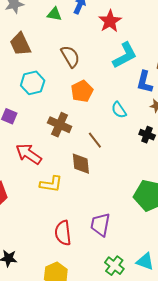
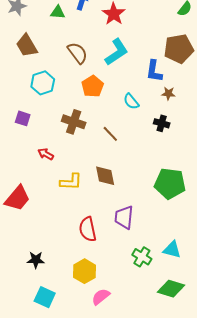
cyan L-shape: (125, 55) -> (117, 52), moved
red arrow: (29, 154) -> (46, 154), size x0.6
brown diamond: (81, 164) -> (105, 176), moved

